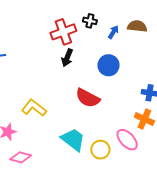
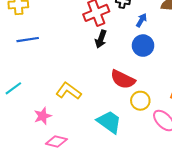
blue arrow: (113, 32) -> (141, 20), moved
yellow circle: (100, 150) -> (140, 101), moved

